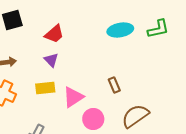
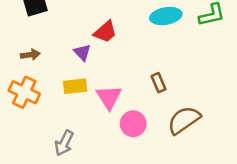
red trapezoid: (54, 34) -> (105, 32), moved
pink triangle: (73, 97) -> (109, 97), turned -30

